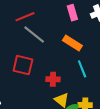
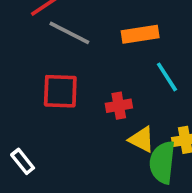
orange rectangle: (72, 43) -> (140, 34), turned -30

